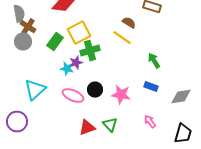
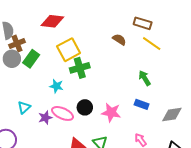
brown cross: (28, 27) -> (17, 44), turned 35
yellow line: (122, 38) -> (152, 44), moved
green rectangle: (55, 42) -> (31, 59), moved
purple star: (76, 63) -> (45, 118), moved
cyan triangle: (35, 90) -> (24, 107), size x0.6

